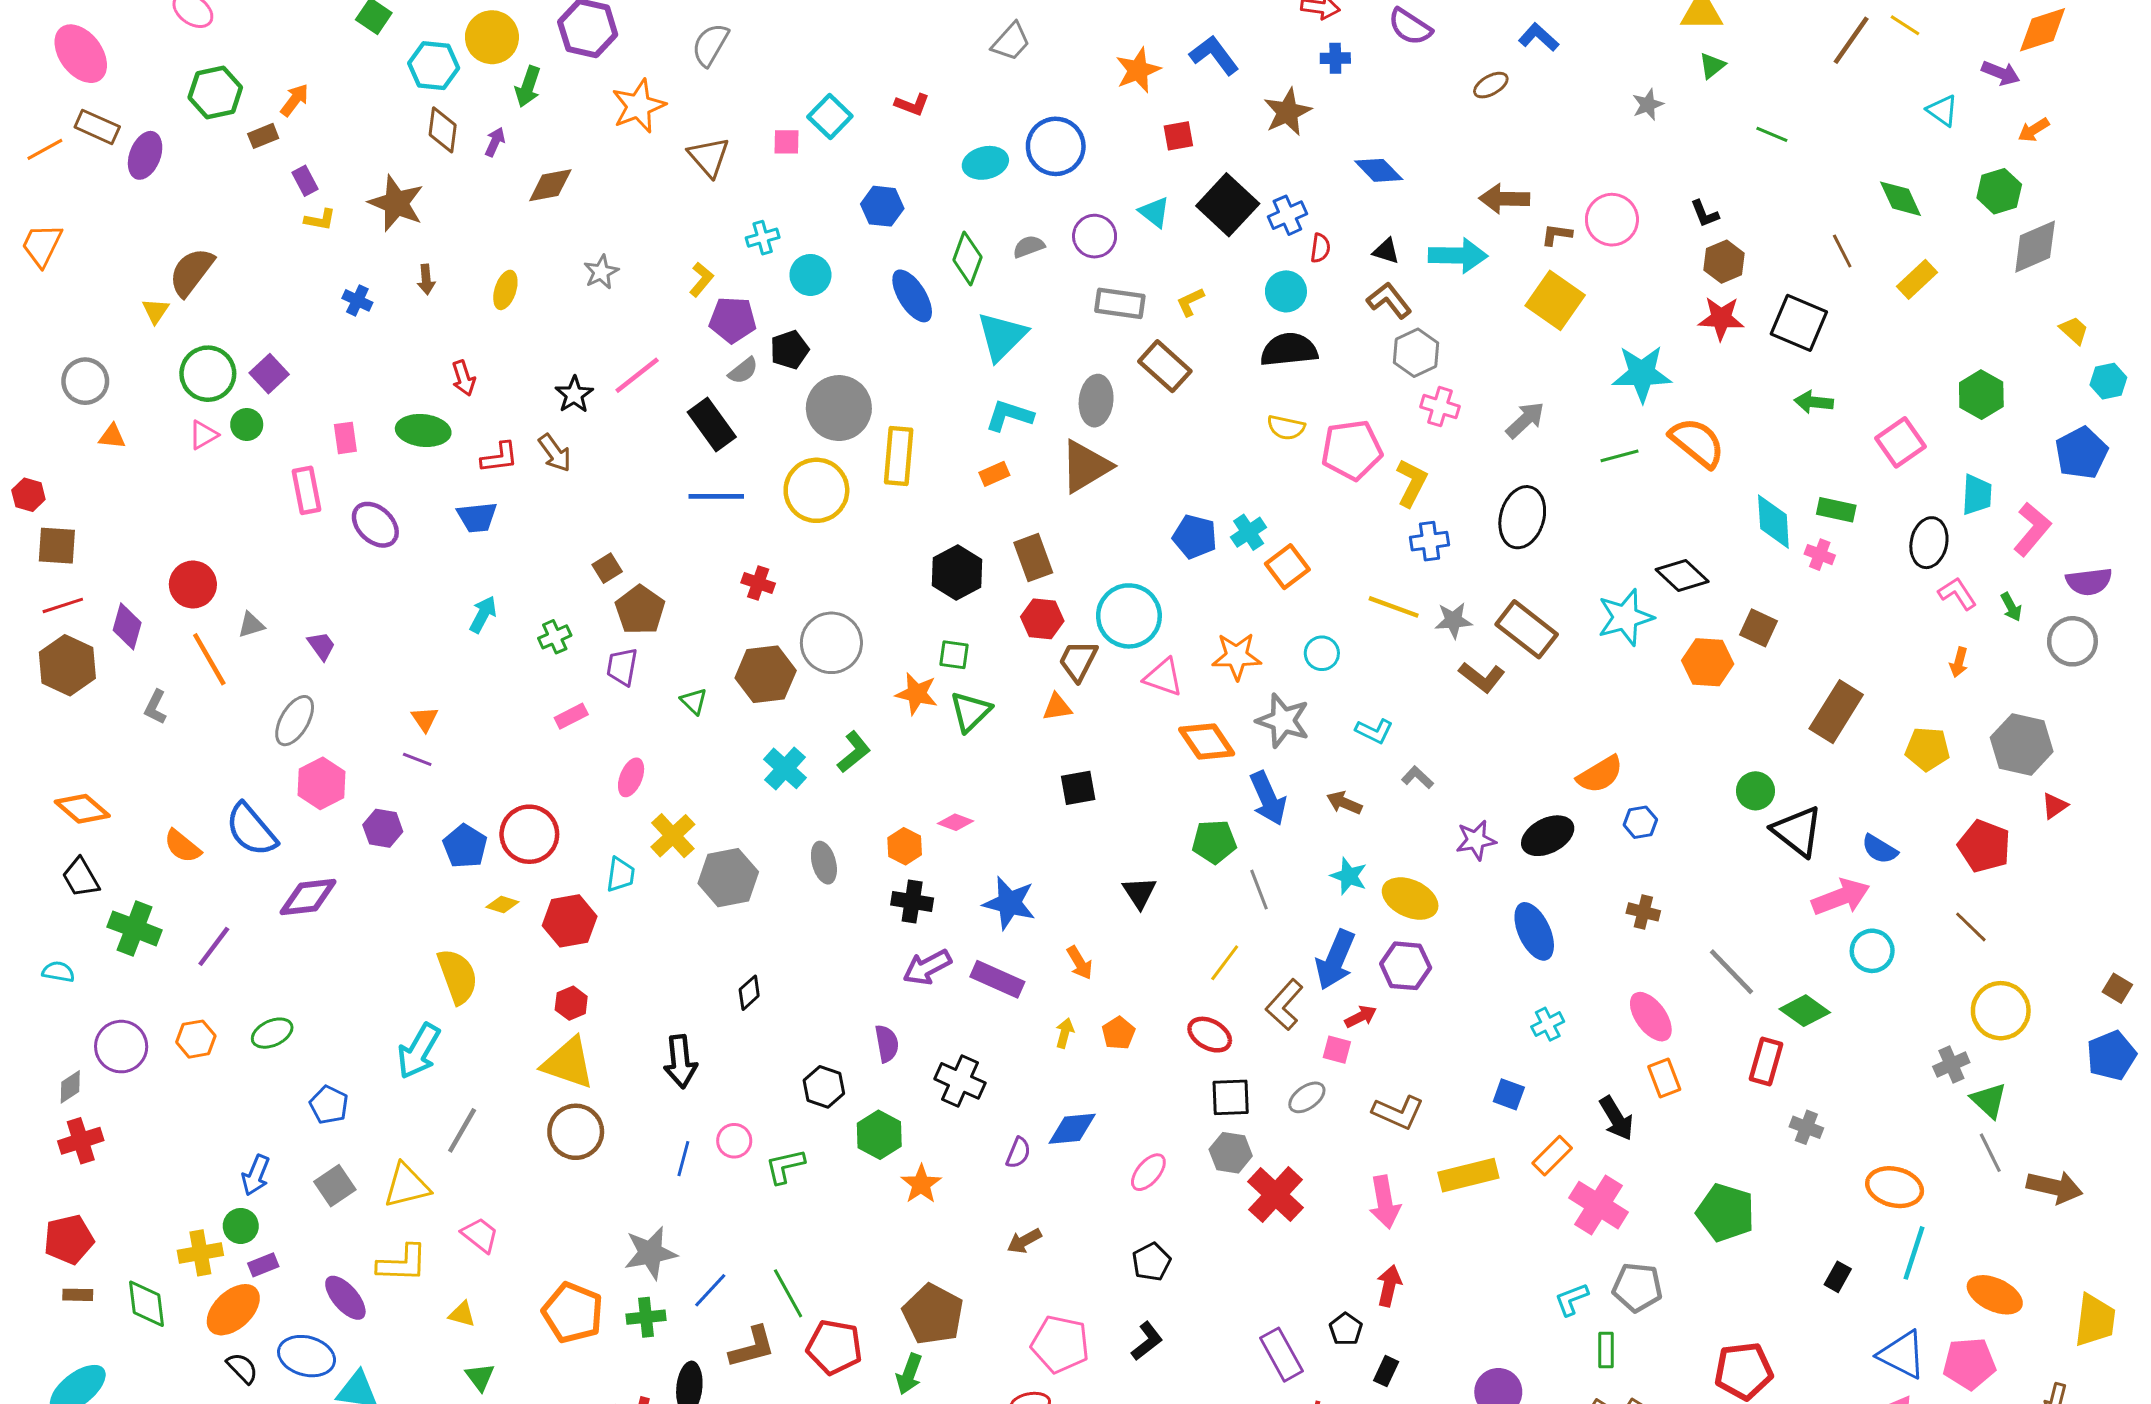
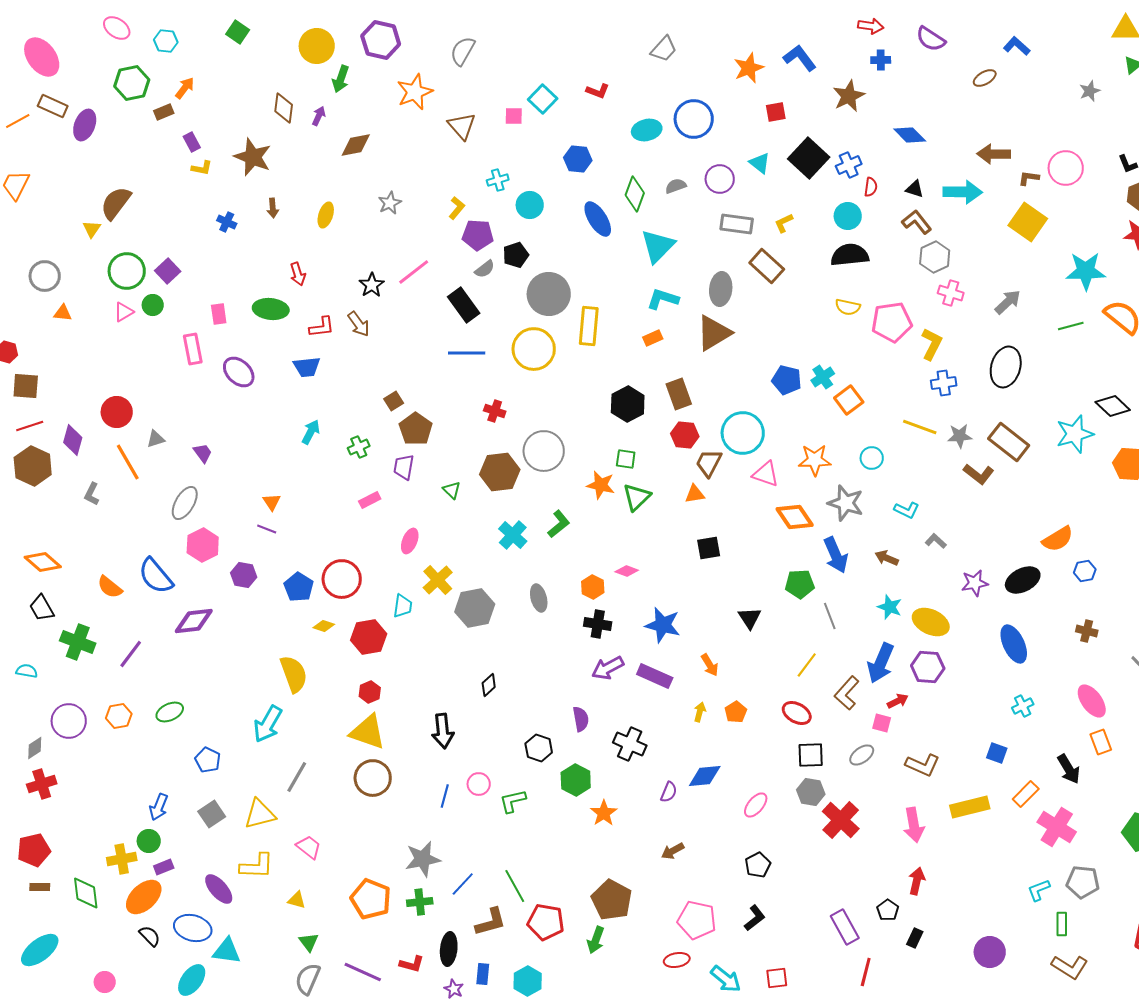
cyan hexagon: (434, 66) -> (166, 41), moved, size x0.7

